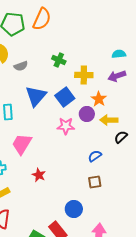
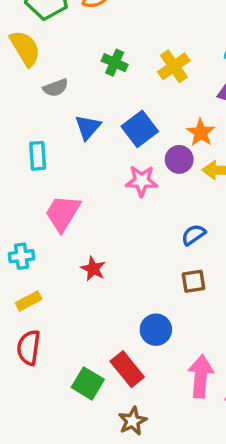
green cross: (59, 60) -> (115, 63), moved
gray semicircle: (21, 66) -> (56, 88), moved
yellow cross: (84, 75) -> (174, 66), moved, turned -36
blue triangle: (36, 96) -> (88, 127), size x0.7

